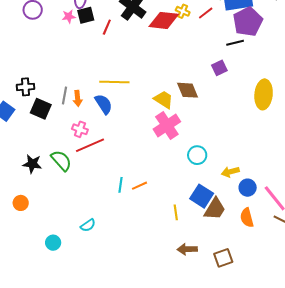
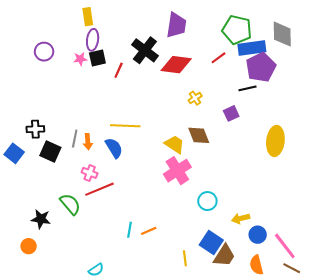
yellow cross: (183, 11) -> (195, 98), moved, turned 32
black star: (32, 164) -> (41, 219), moved

